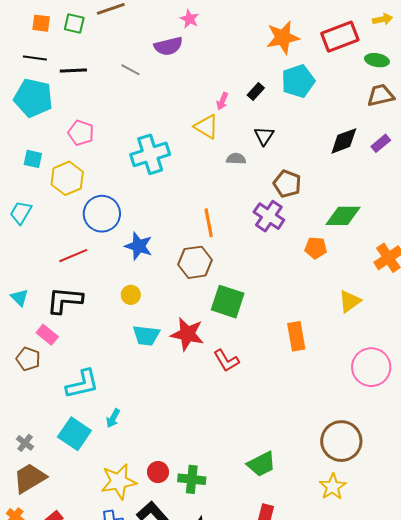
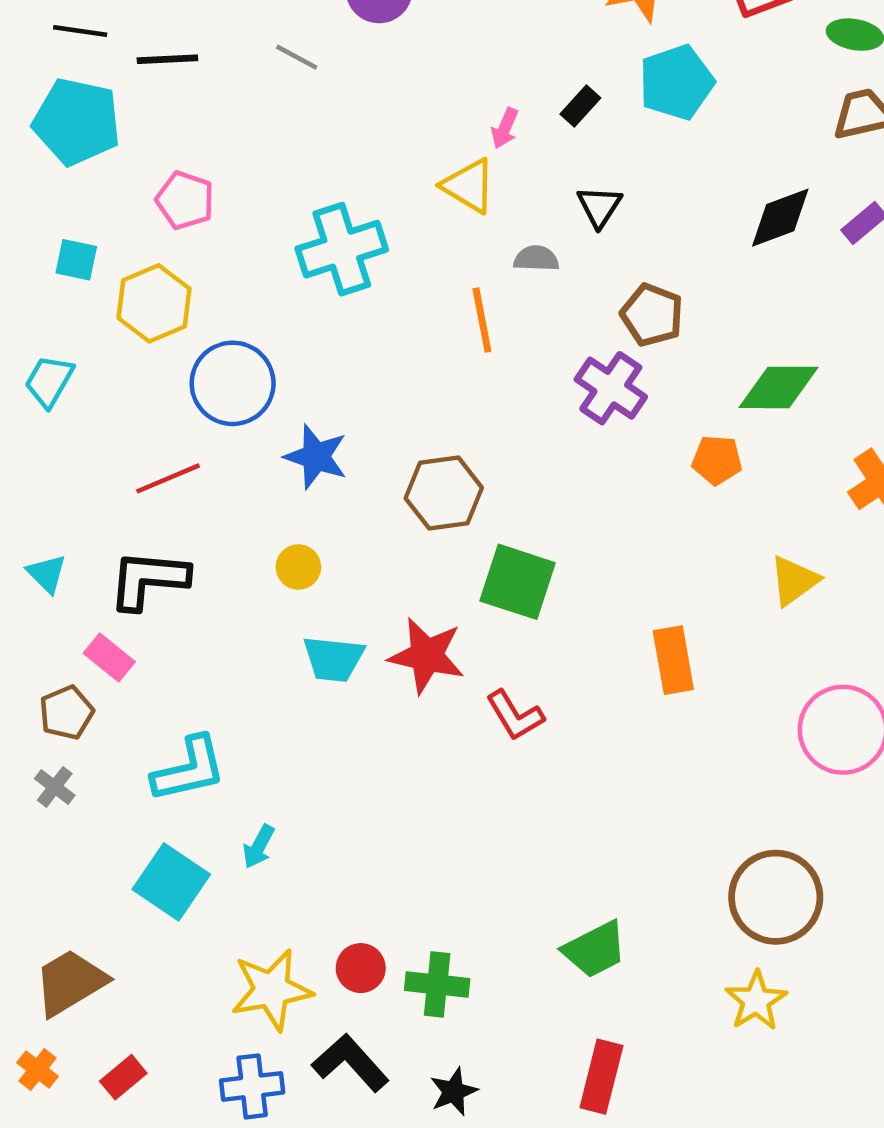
orange line: (209, 223) -> (482, 320), moved
brown pentagon: (28, 359) -> (66, 713), turned 30
gray cross: (25, 443) -> (55, 787), moved

